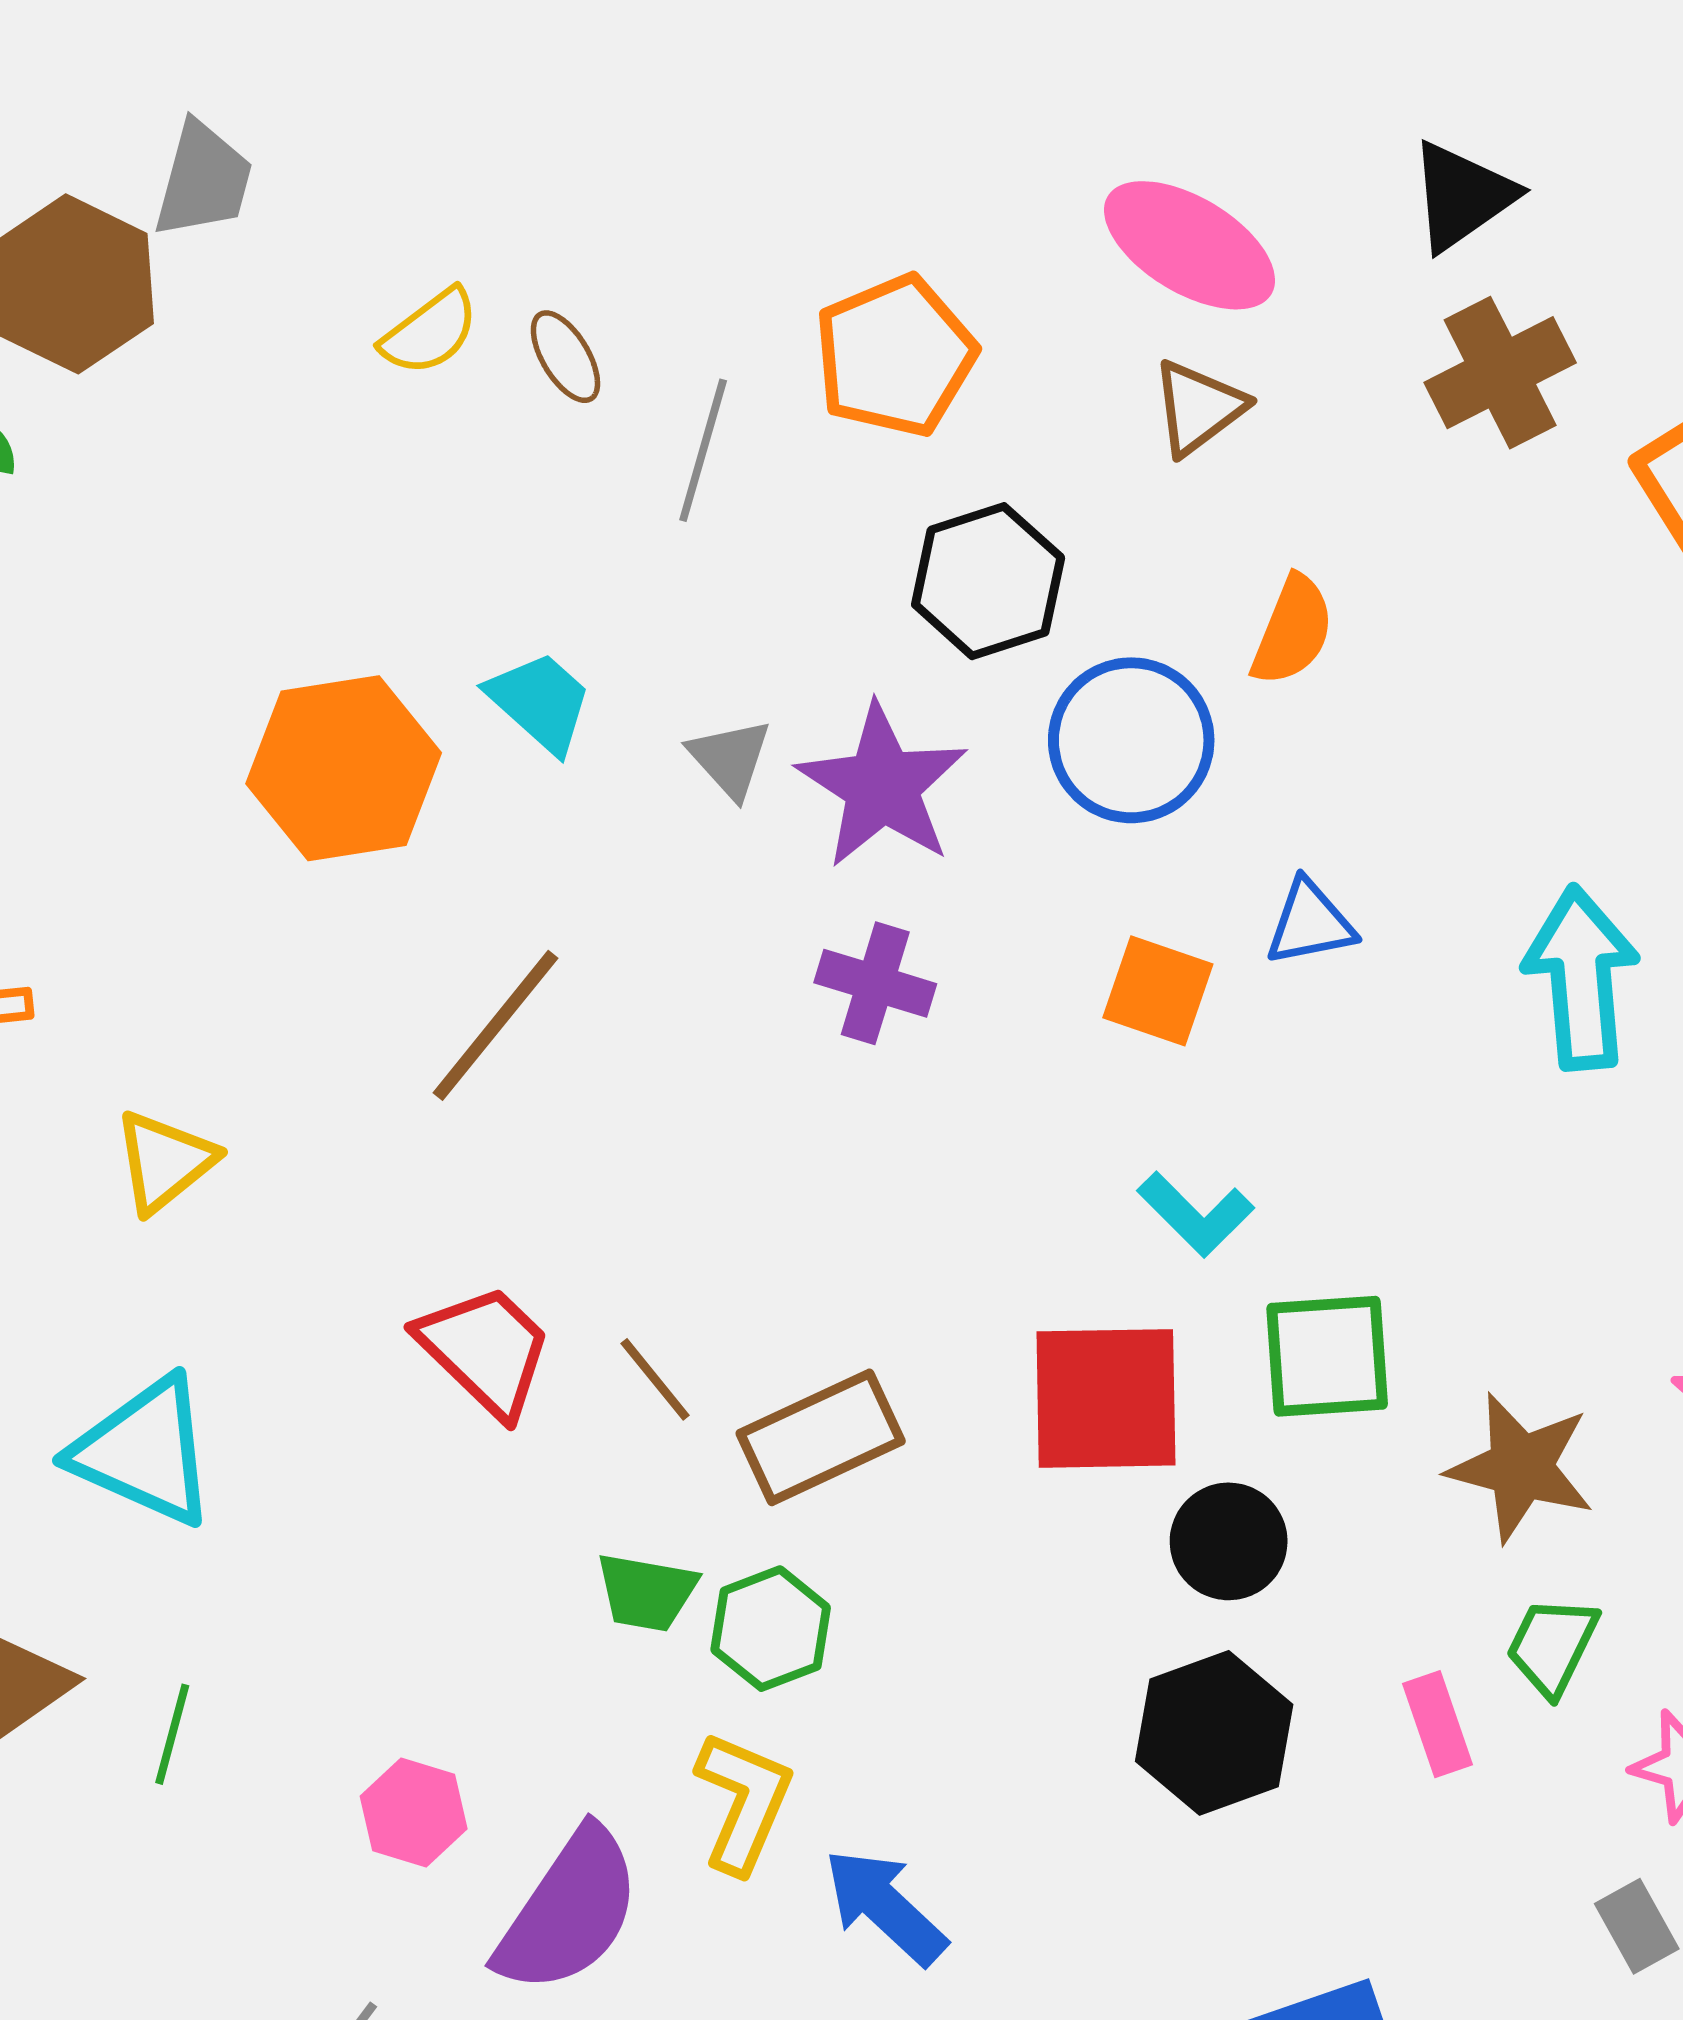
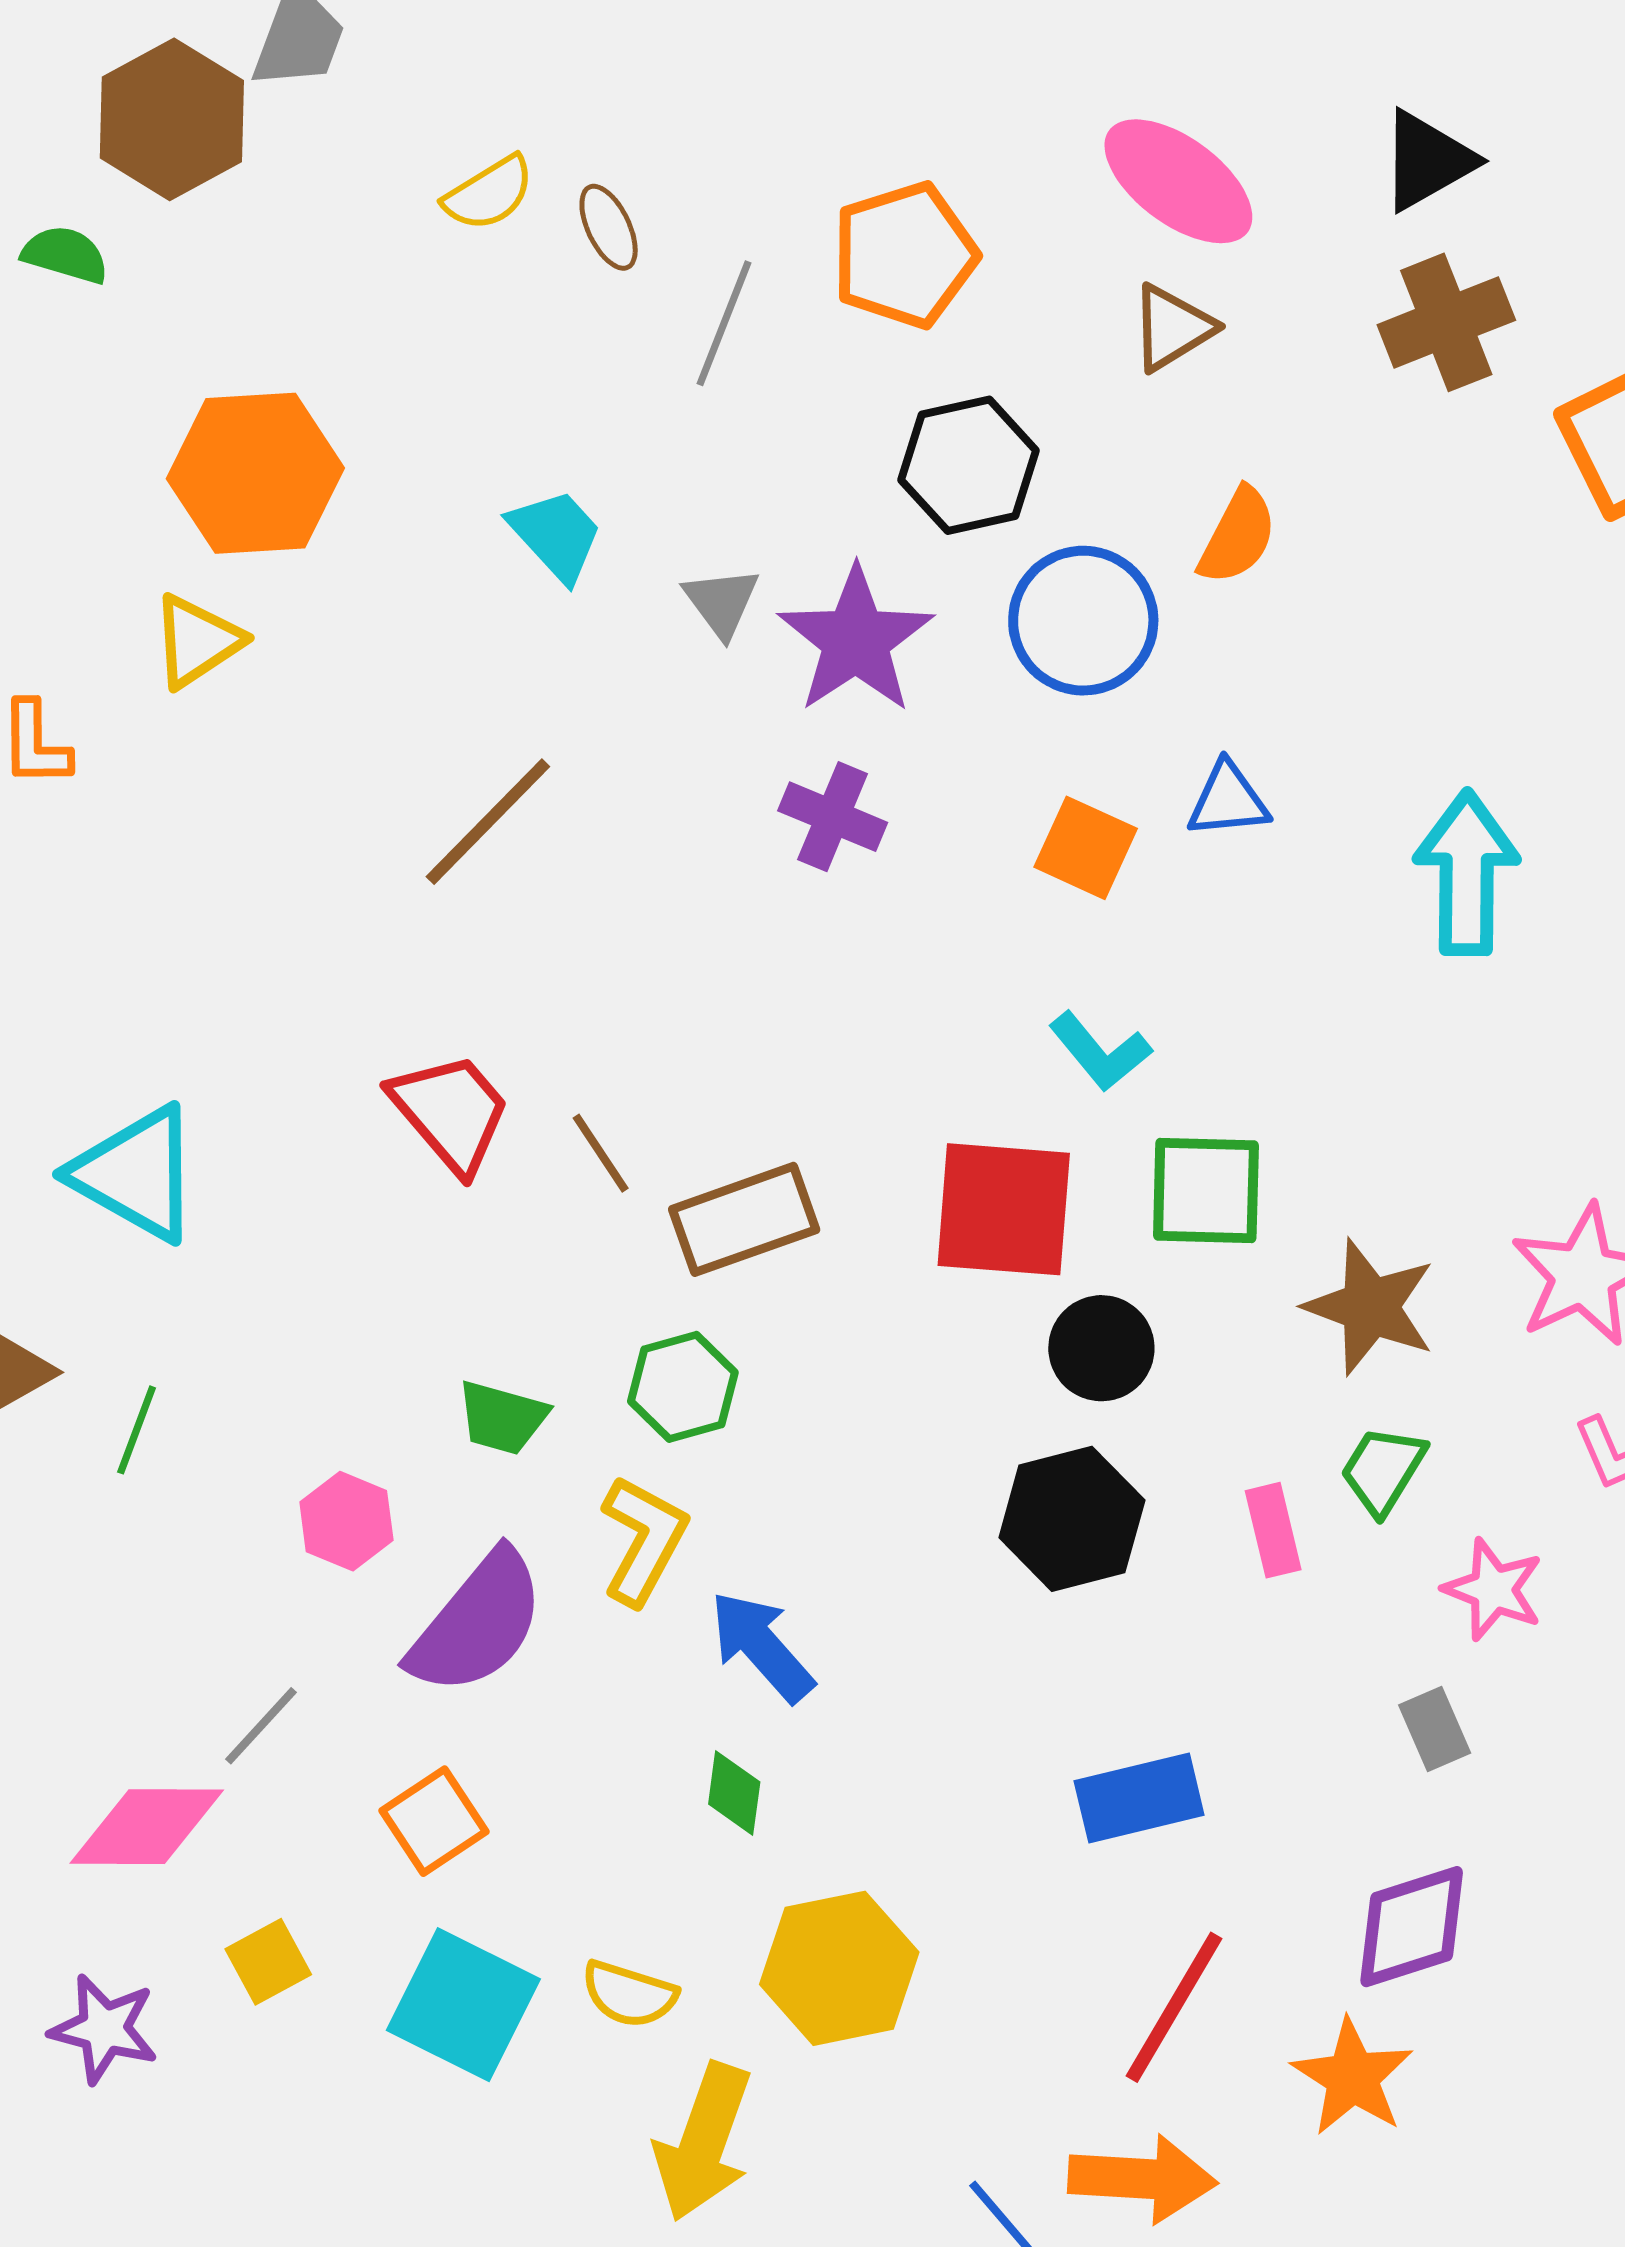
orange hexagon: (344, 768) -> (255, 473), moved
yellow triangle: (165, 1161) -> (197, 641), moved
green trapezoid: (647, 1592) -> (502, 1418), moved

